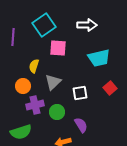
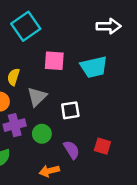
white arrow: (87, 25) -> (109, 26), moved
pink square: (58, 48) -> (54, 61), moved
red square: (110, 88) -> (102, 146), moved, turned -32

